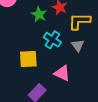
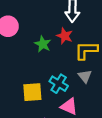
cyan cross: (52, 40) -> (59, 84), moved

